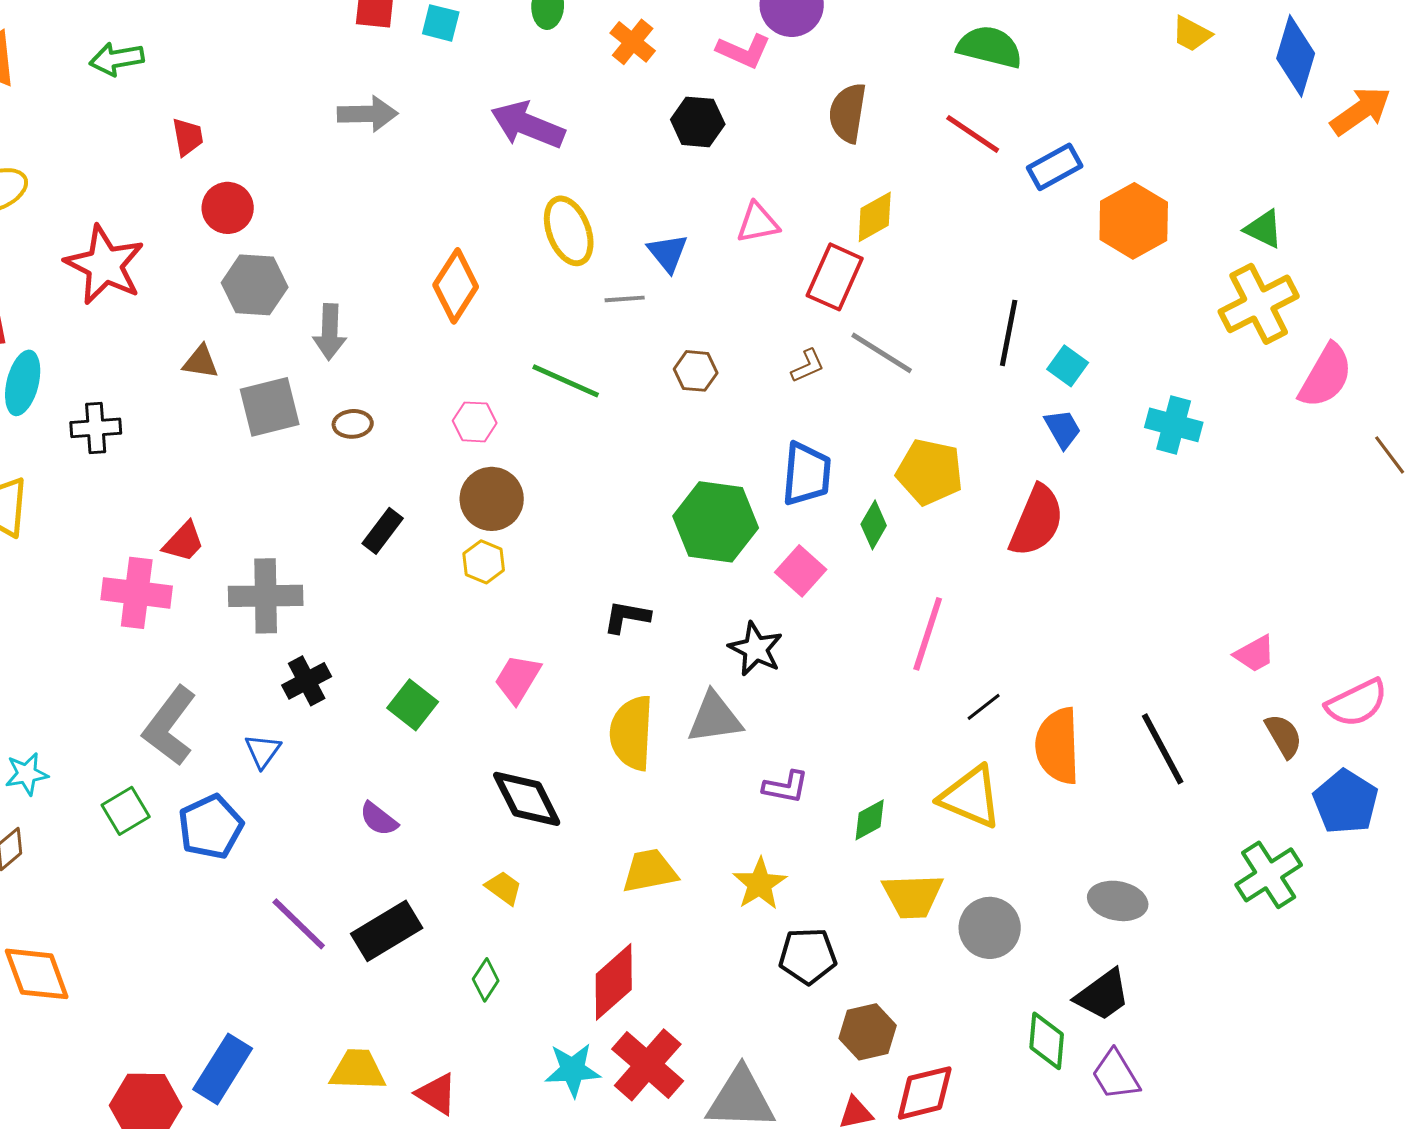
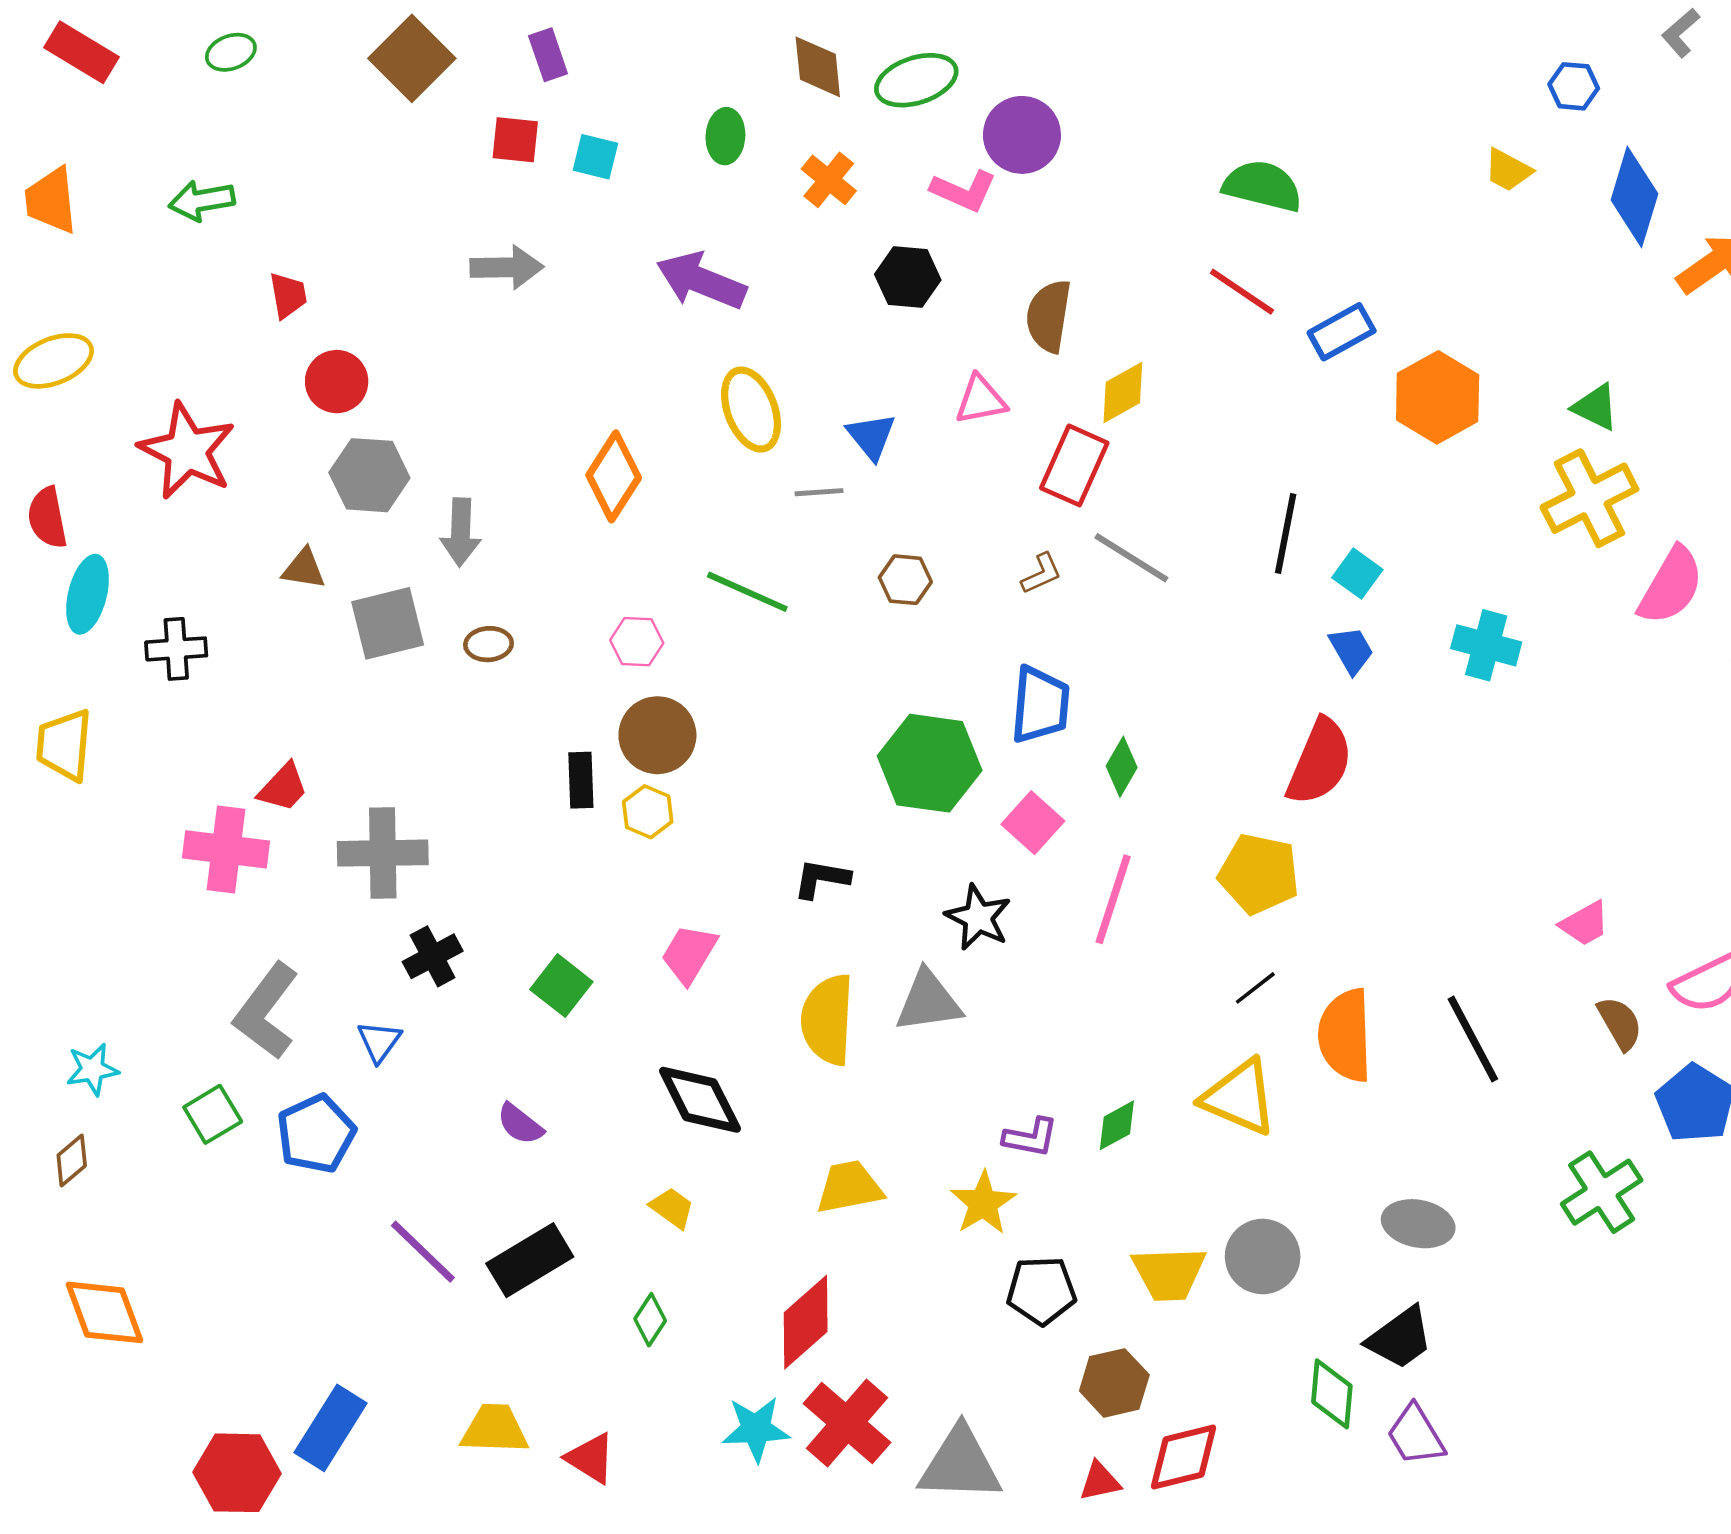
brown semicircle: (848, 113) -> (1049, 316), moved
yellow pentagon: (930, 472) -> (1259, 874), moved
black rectangle: (383, 531) -> (581, 780), moved, turned -39
pink line: (928, 634) -> (1113, 899), moved
purple L-shape: (786, 787) -> (1030, 1137), moved
yellow trapezoid: (913, 896) -> (1169, 1274), moved

